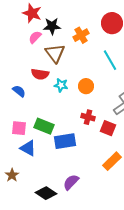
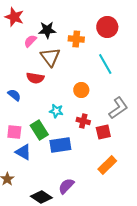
red star: (32, 13) -> (14, 17), moved
orange cross: (81, 35) -> (76, 39), turned 35
cyan star: (61, 85) -> (56, 111), moved
green rectangle: (44, 126) -> (39, 130), turned 36
red square: (108, 128) -> (103, 132), turned -35

